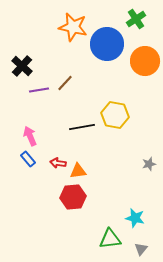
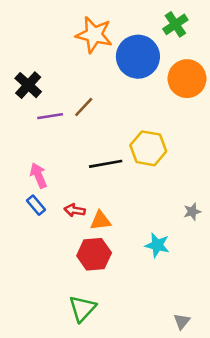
cyan star: (135, 218) -> (157, 245), moved
green triangle: (110, 239) -> (82, 308), moved, turned -40

